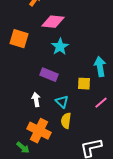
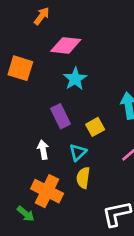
purple rectangle: (49, 75) -> (60, 116), turned 42
yellow square: (84, 84) -> (95, 127), moved, turned -32
cyan triangle: (62, 102) -> (78, 152), turned 32

